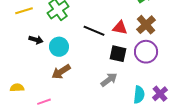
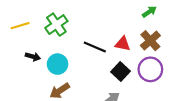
black square: (118, 54) -> (120, 72), turned 30

